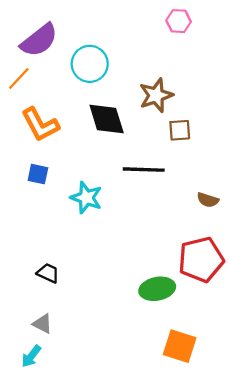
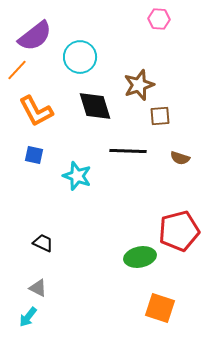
brown semicircle: (208, 200) -> (180, 158), moved

